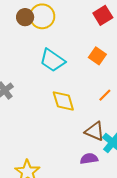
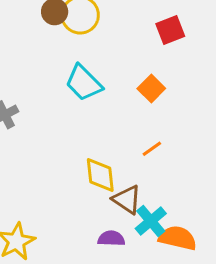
yellow diamond: (63, 101) -> (100, 175), moved

